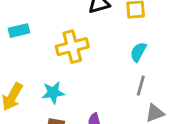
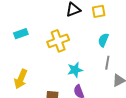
cyan star: (53, 93) -> (75, 70), moved

